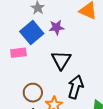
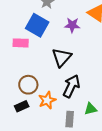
purple star: (56, 27) -> (72, 25), moved
blue square: (32, 32) -> (37, 25), turned -30

